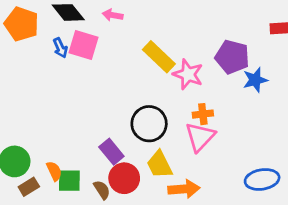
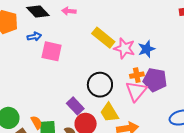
pink square: (83, 45) -> (52, 51), moved
blue arrow: (60, 48) -> (34, 37), turned -72
purple pentagon: (232, 57) -> (155, 80), moved
blue star: (255, 80) -> (146, 49), moved

